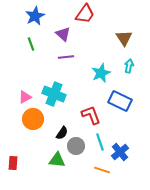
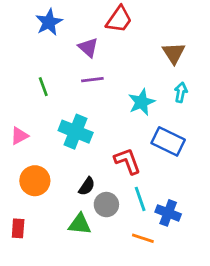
green line: (31, 44) -> (43, 87), moved
pink triangle: (25, 97) -> (19, 136), moved
orange circle: (33, 119) -> (35, 181), moved
blue cross: (120, 152) -> (168, 213), turned -30

